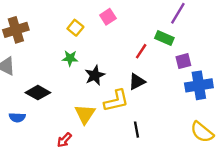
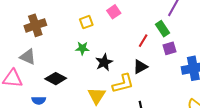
yellow square: (75, 28) -> (86, 22), turned 32
green rectangle: (164, 38) -> (163, 29), turned 35
purple square: (183, 61) -> (169, 48), moved

